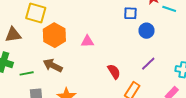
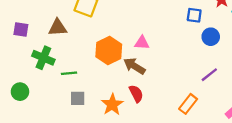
orange hexagon: (54, 35) -> (109, 51), moved
brown arrow: (53, 65) -> (134, 66), moved
red semicircle: (114, 72) -> (136, 94), moved

